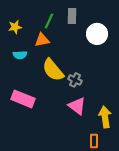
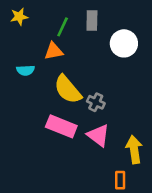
yellow star: (15, 27) -> (19, 17), moved
pink rectangle: (23, 99) -> (61, 126), moved

